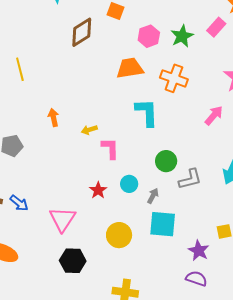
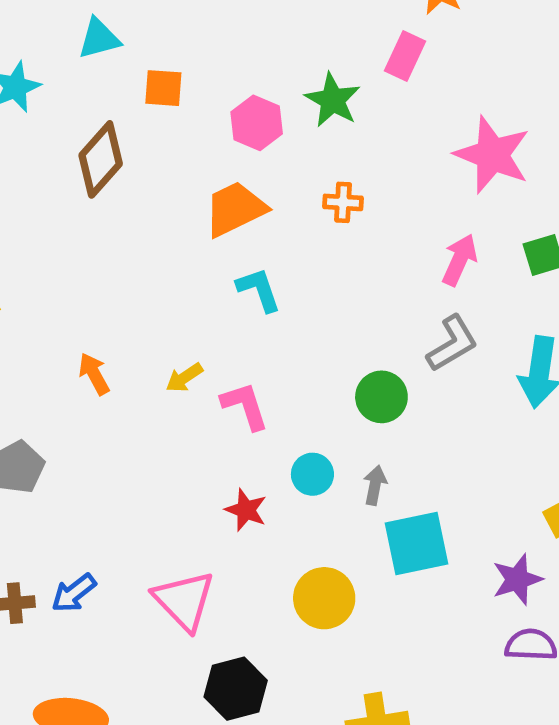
orange cross: (174, 78) -> (343, 202), size x0.6
cyan L-shape: (147, 112) -> (259, 290), moved, size x0.7
gray L-shape: (190, 179) -> (452, 343), moved
blue arrow: (19, 203) -> (74, 593), turned 120
purple star: (199, 251) -> (517, 579), turned -30

